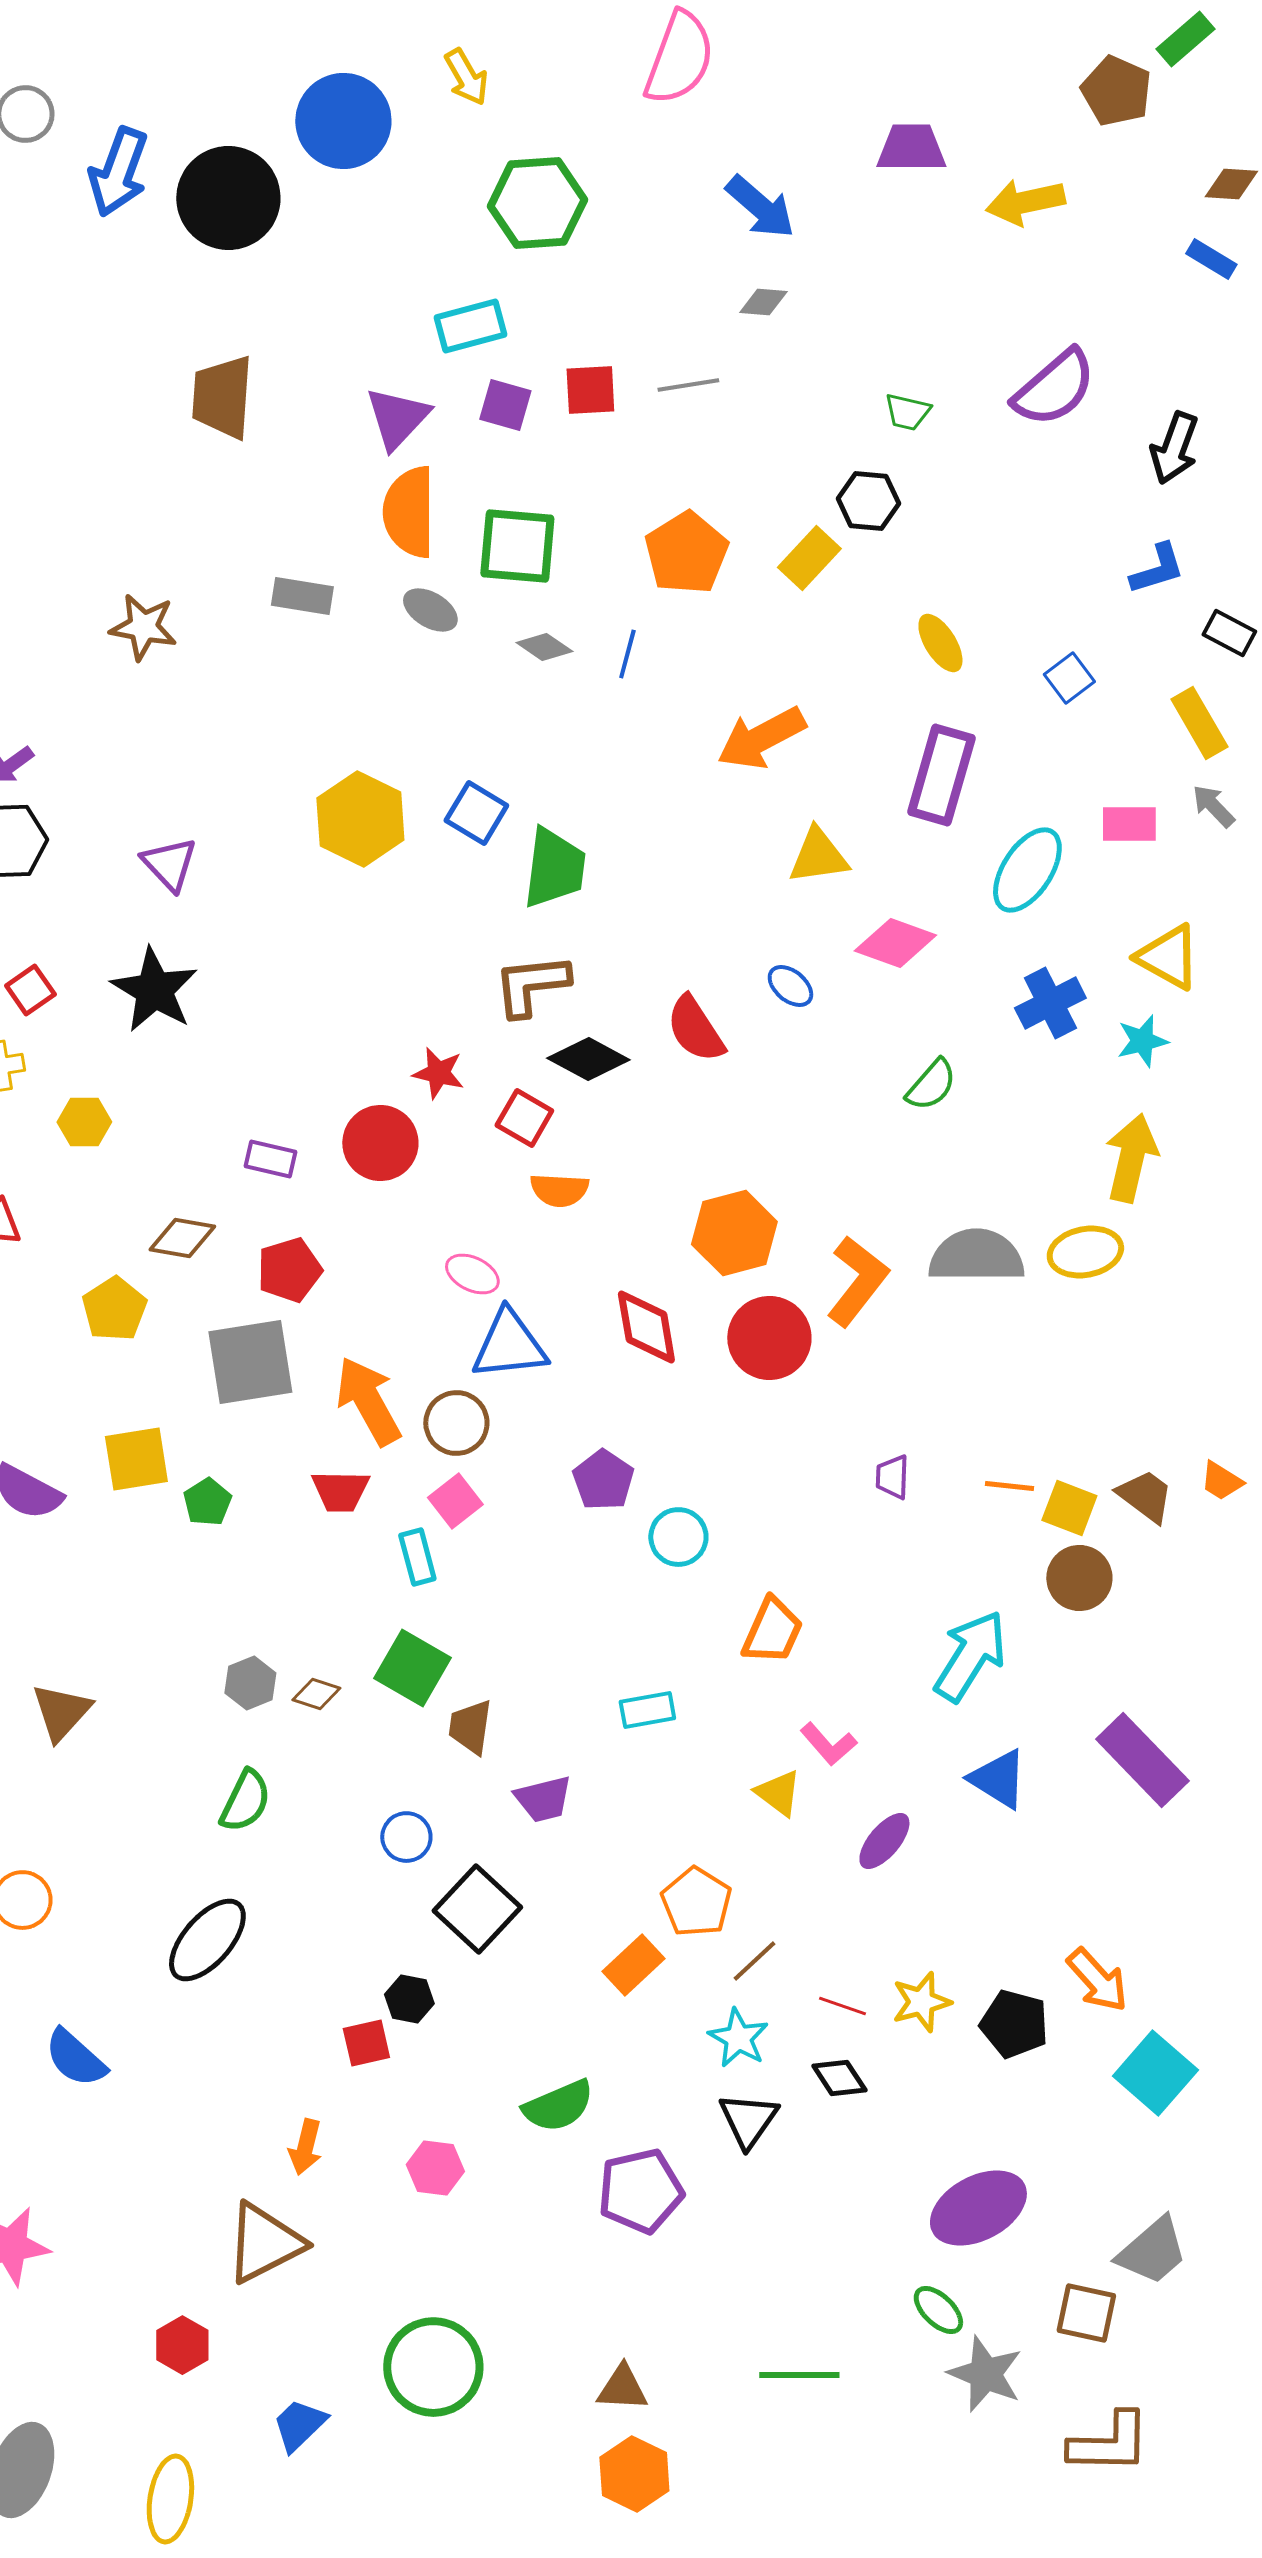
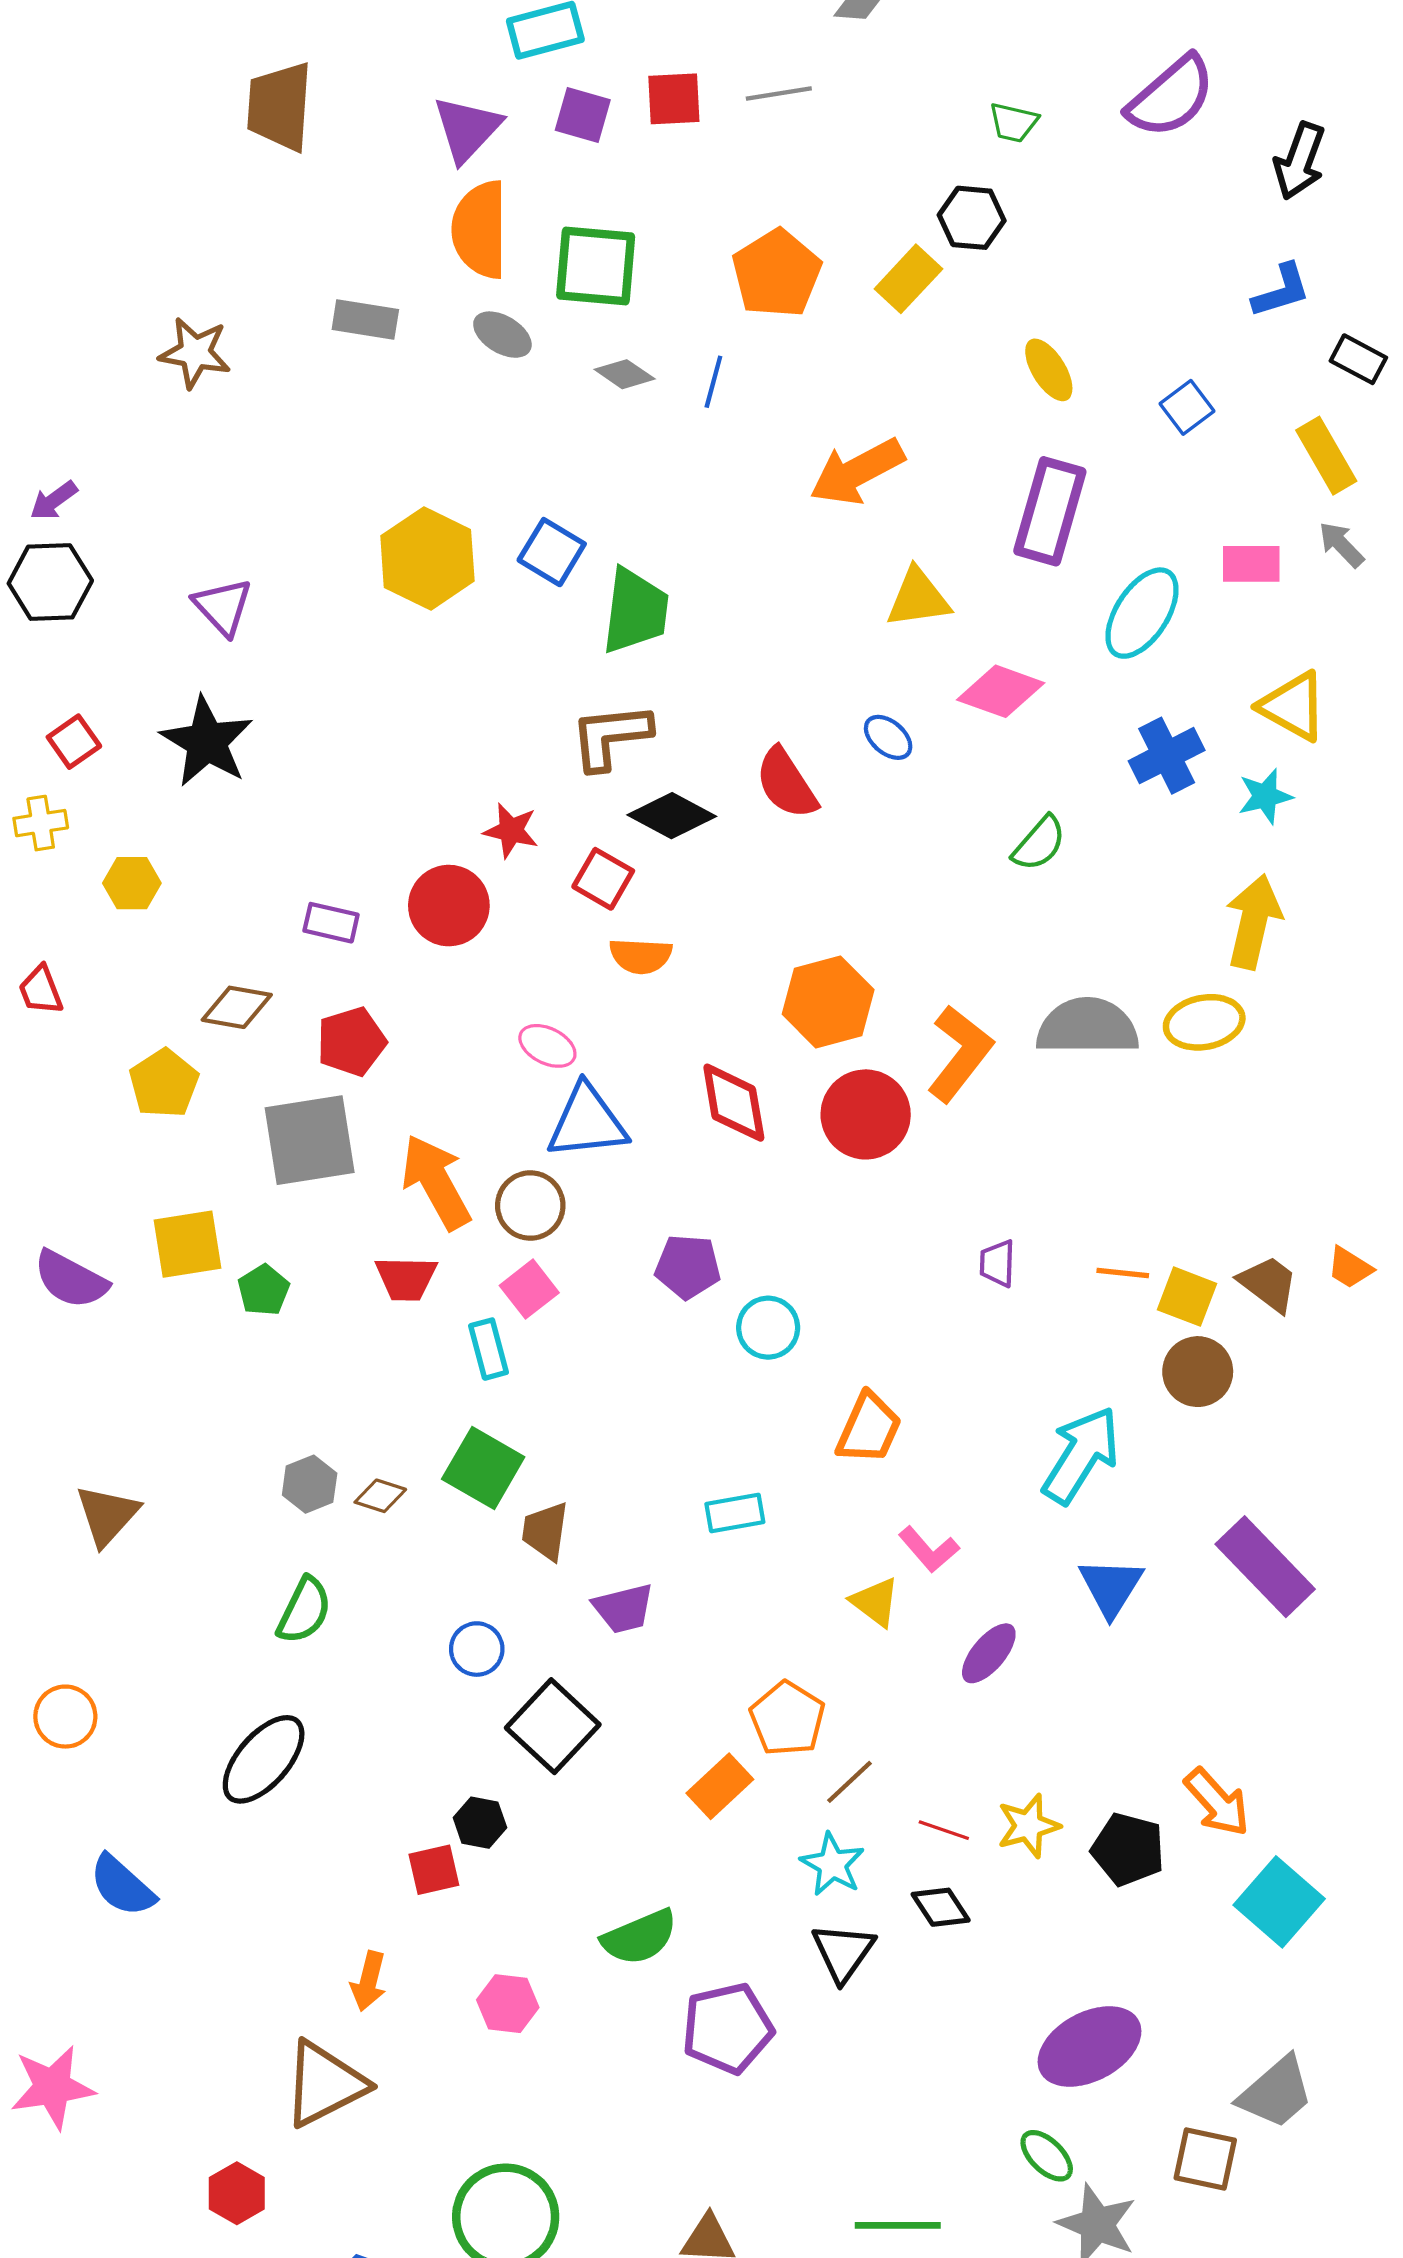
purple pentagon: (603, 1480) -> (688, 1267), turned -30
blue triangle: (998, 1779) -> (1111, 1587), turned 30

